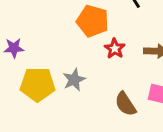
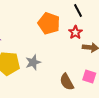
red star: (115, 49) -> (75, 32), moved

